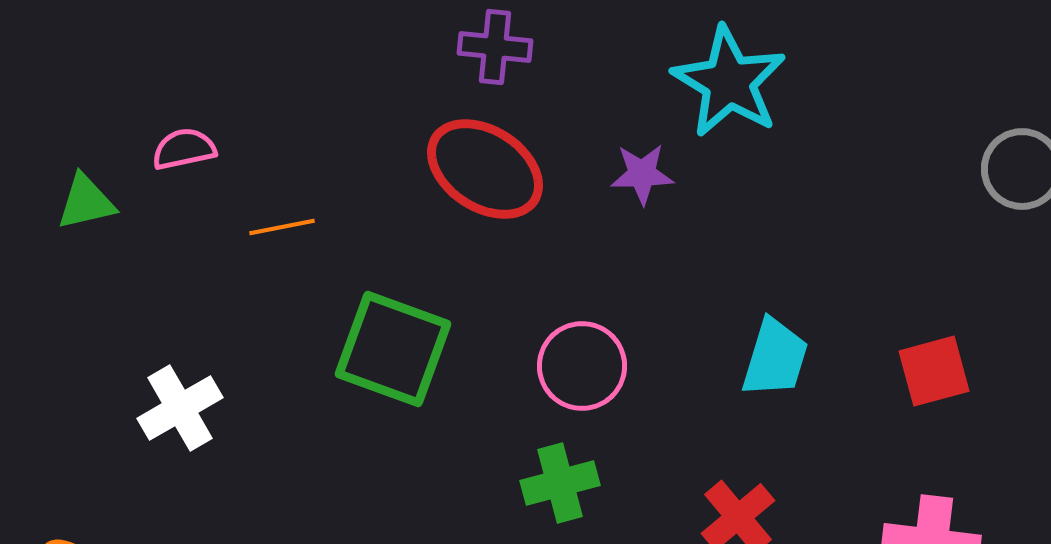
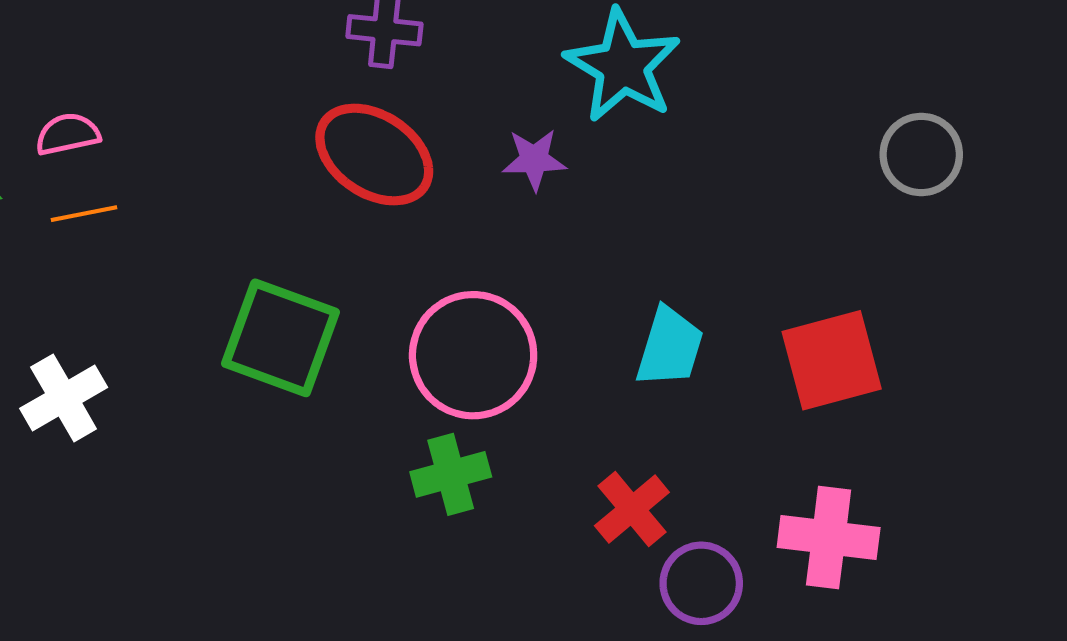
orange line: (282, 227) -> (84, 214), moved
pink circle: (582, 366) -> (473, 355), size x1.4
red square: (934, 371) -> (832, 360), size x1.4

